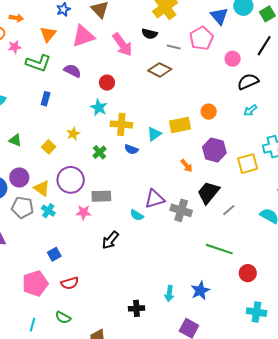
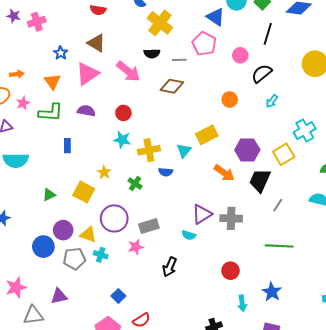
orange circle: (209, 112) -> (230, 100), moved
green triangle: (15, 140) -> (49, 195), turned -32
yellow square: (49, 147) -> (84, 192), size x1.5
orange arrow: (186, 166) -> (224, 173), size x1.5
black trapezoid: (208, 193) -> (260, 180), moved
red circle: (248, 273) -> (230, 271), moved

